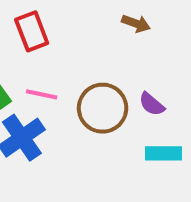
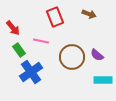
red rectangle: (32, 31) -> (55, 17), moved
pink line: (42, 94) -> (41, 41), moved

